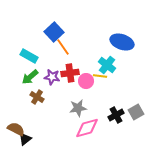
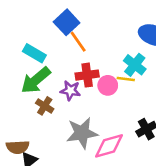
green arrow: (30, 77) -> (36, 80), size x1.4
purple star: (52, 77) -> (70, 91), moved
gray star: (78, 108) -> (82, 133), moved, size x1.4
brown semicircle: (16, 129) -> (18, 147), turned 150

